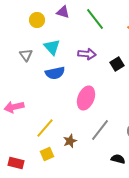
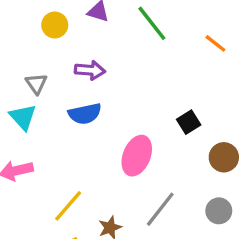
cyan triangle: (52, 47) -> (23, 117), moved
purple arrow: (87, 54) -> (90, 70), moved
black square: (117, 64) -> (189, 122), moved

